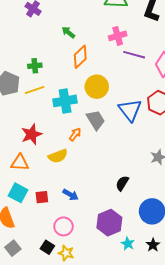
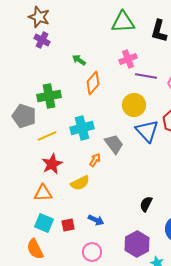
green cross: (35, 66) -> (49, 96), size x1.6
yellow circle: (97, 87) -> (134, 105), moved
yellow line: (35, 90) -> (47, 136), moved

